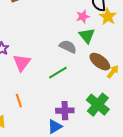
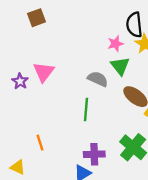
pink triangle: (22, 63) -> (44, 72), moved
green line: (58, 73) -> (86, 110), turned -54

